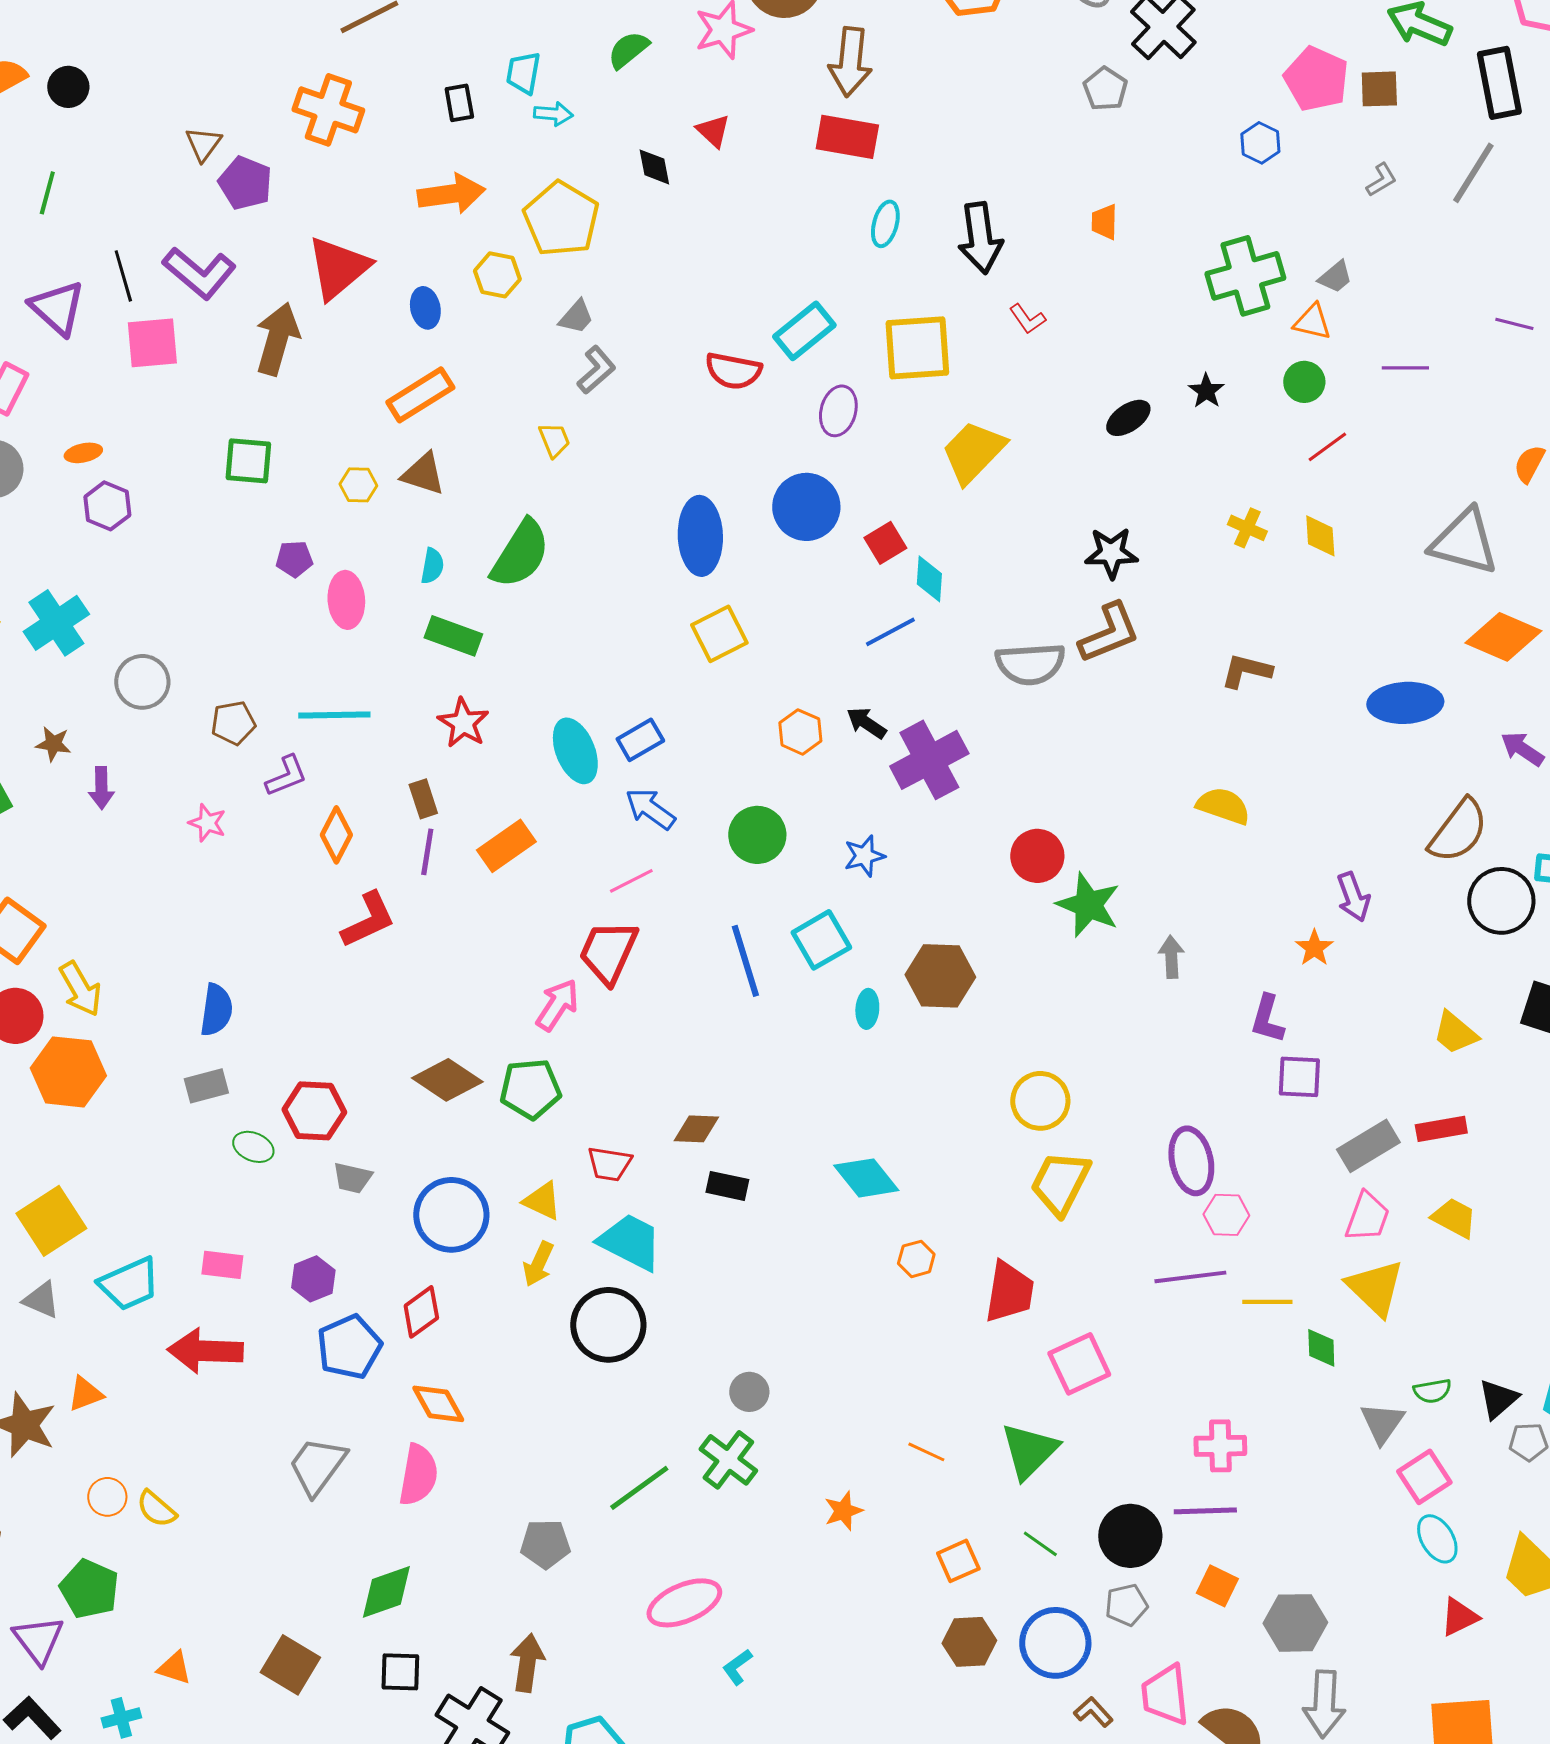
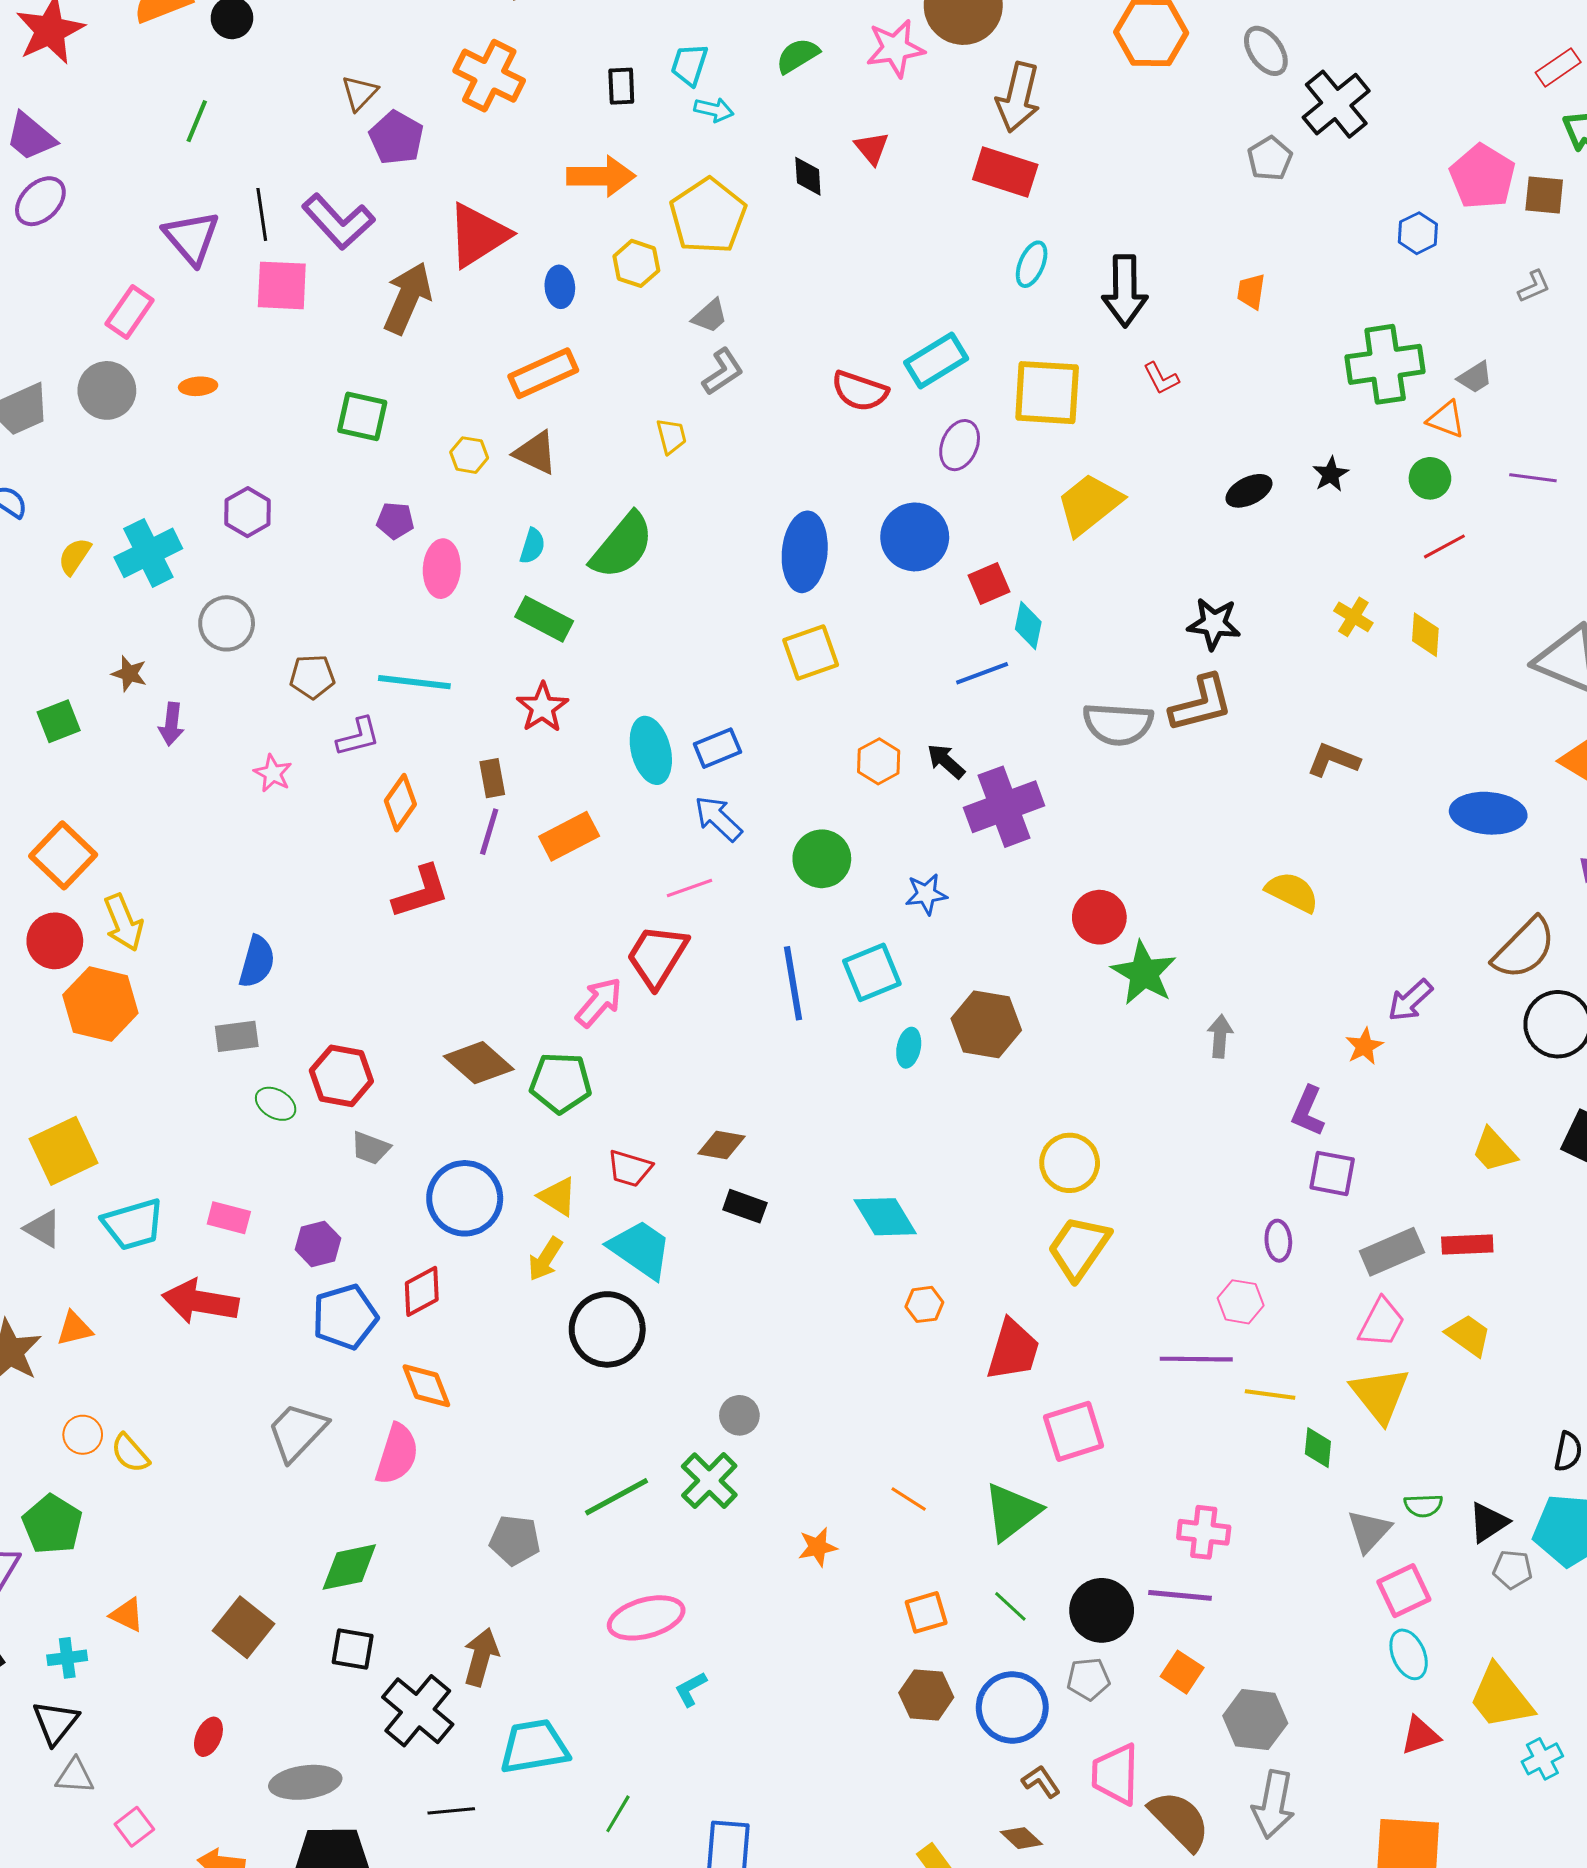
purple hexagon: (107, 506) -> (248, 512), moved
purple arrow: (1353, 897) -> (1410, 1000), turned 60
purple ellipse: (1191, 1161) -> (1278, 1241), moved, size x0.6

